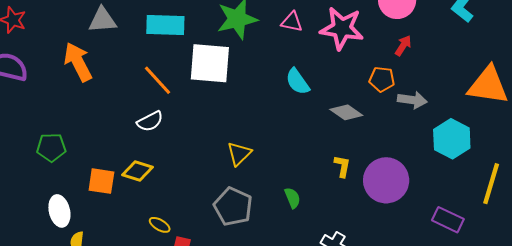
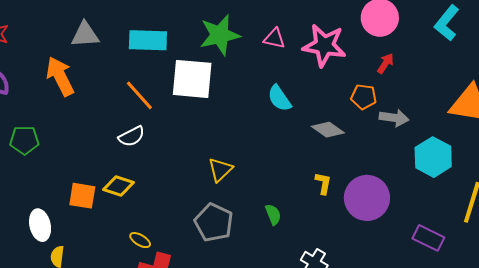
green pentagon: (51, 147) -> (24, 140), moved

